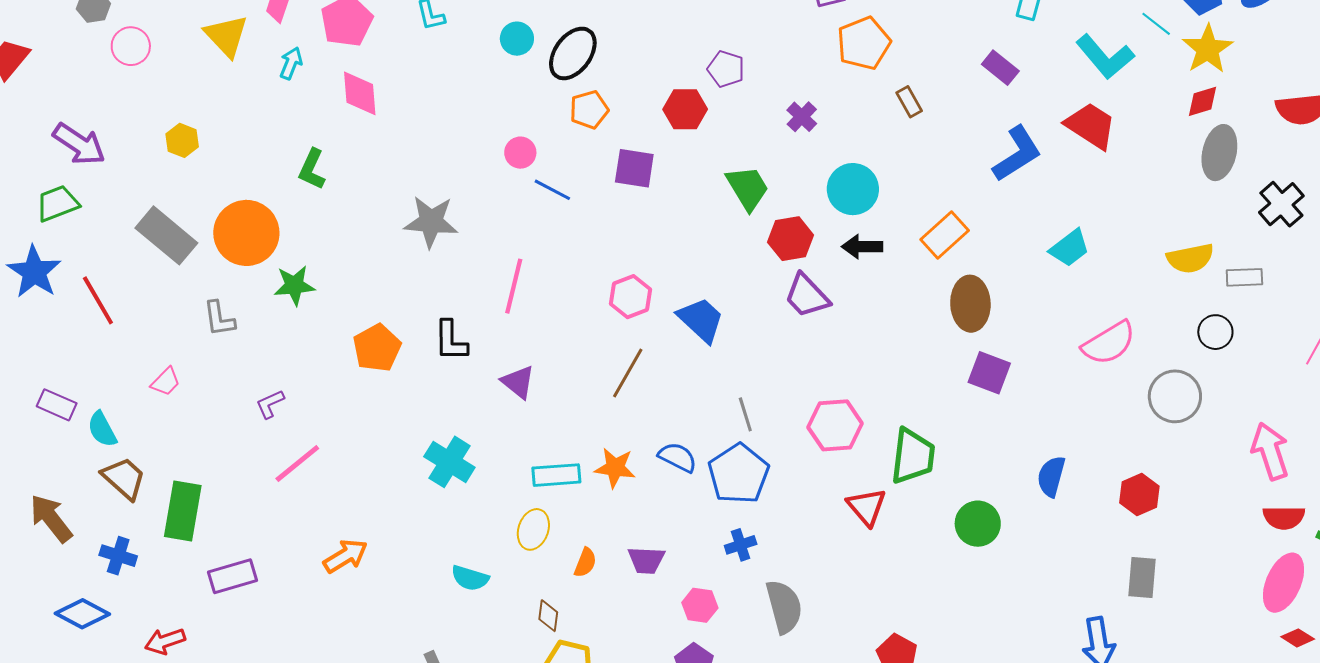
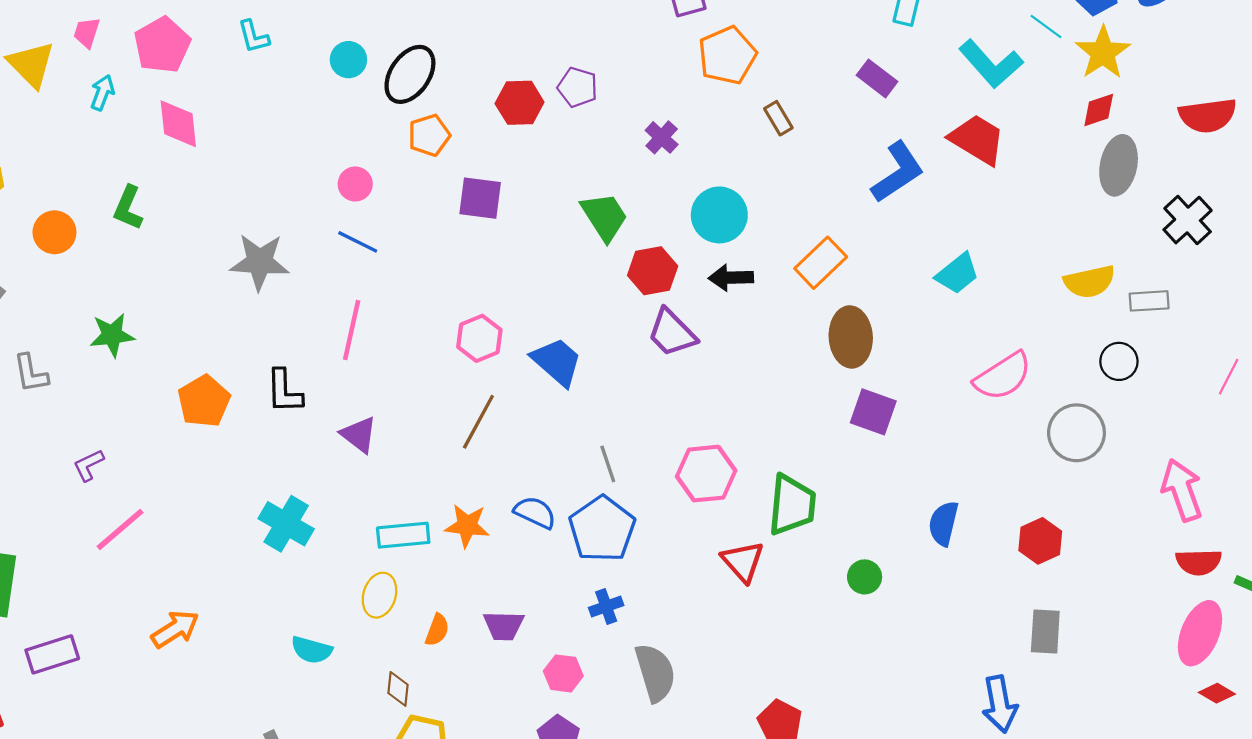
red hexagon: (685, 109) -> (520, 103), moved
blue line: (552, 190) -> (358, 242), moved
orange circle: (246, 233) -> (54, 232), moved, size x0.6
green circle: (978, 524) -> (865, 577), size x0.7

